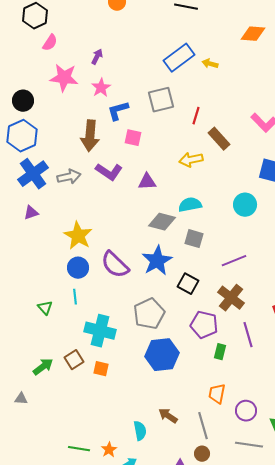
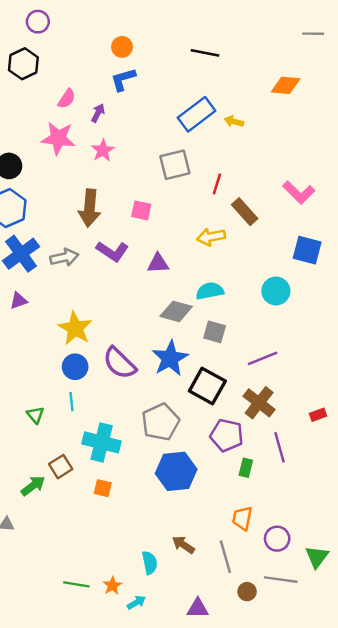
pink semicircle: (50, 43) -> (67, 99), moved
blue L-shape: (118, 111) -> (123, 79), moved
black square: (188, 284) -> (207, 386), size x1.4
brown square: (74, 360) -> (61, 467), moved
brown circle: (202, 454) -> (247, 592), moved

